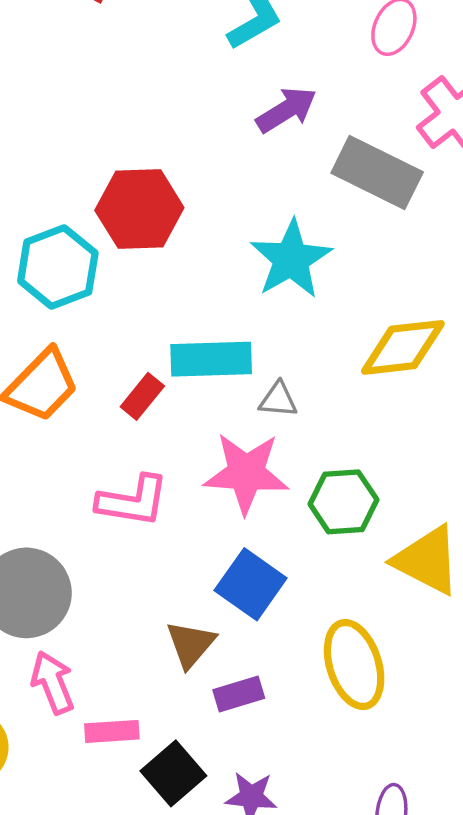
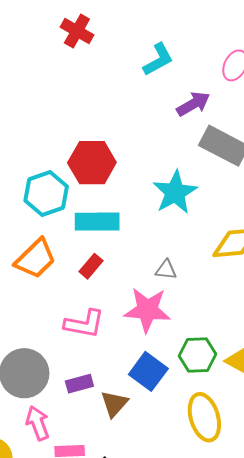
purple arrow: (286, 110) -> (193, 104), moved
cyan rectangle: (211, 359) -> (97, 222), moved
green hexagon: (343, 502) -> (198, 355), moved
purple rectangle: (239, 694) -> (79, 384), moved

